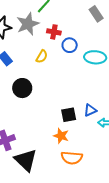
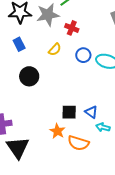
blue circle: (70, 45) -> (83, 55), moved
blue triangle: (90, 110) -> (91, 112), turned 48
orange semicircle: (72, 158) -> (78, 143), moved

